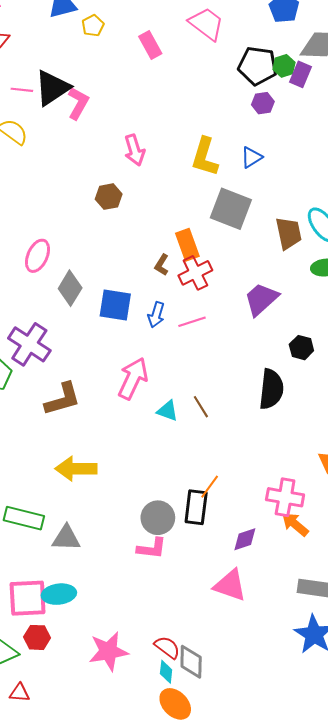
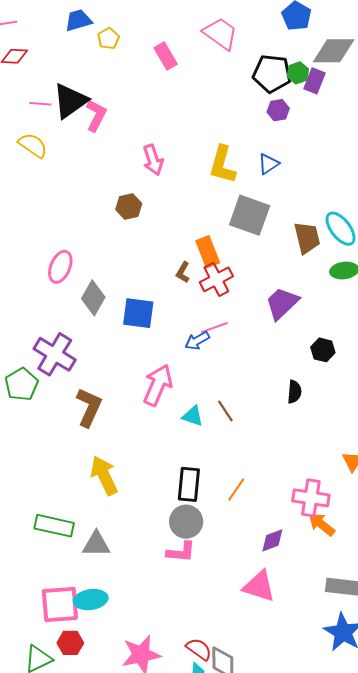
blue arrow: (156, 315) -> (197, 341), moved, turned 45
black semicircle: (271, 389) -> (294, 392), size x0.6
brown L-shape: (63, 399) -> (89, 407), turned -48
yellow arrow: (76, 469) -> (104, 476), turned 66
black rectangle: (196, 507) -> (189, 484), moved

